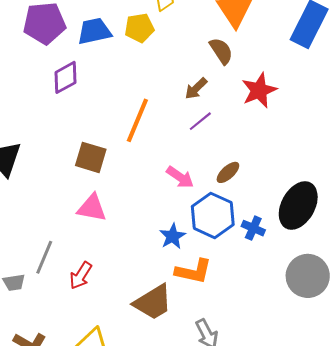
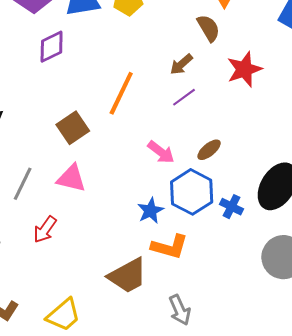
brown square: (91, 157) -> (73, 128), turned 36
gray line: (44, 257) -> (23, 184), moved
red arrow: (81, 276) -> (45, 230), moved

